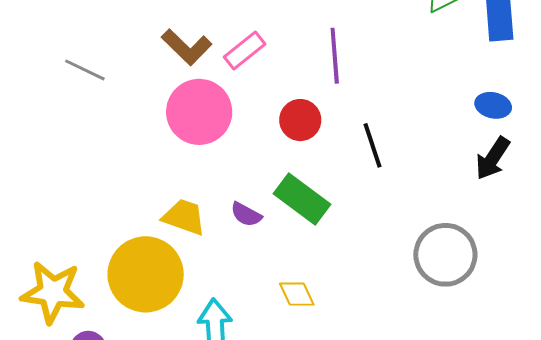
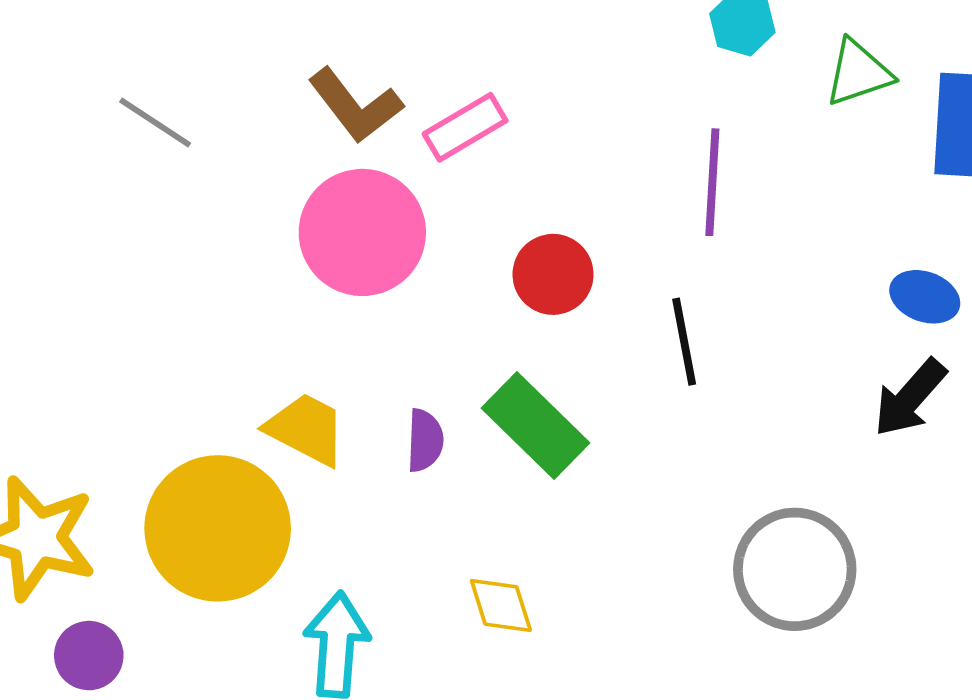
purple line: (335, 56) -> (712, 182), moved
purple semicircle: (246, 214) -> (425, 440), turned -124

